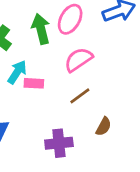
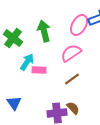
pink ellipse: (70, 19) -> (79, 25), moved
brown semicircle: (104, 126) -> (73, 108), moved, turned -72

